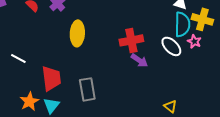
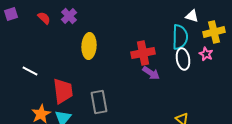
yellow cross: (202, 19) -> (214, 32), turned -30
cyan semicircle: (182, 24) -> (180, 37), moved
white ellipse: (171, 46) -> (183, 59), turned 35

